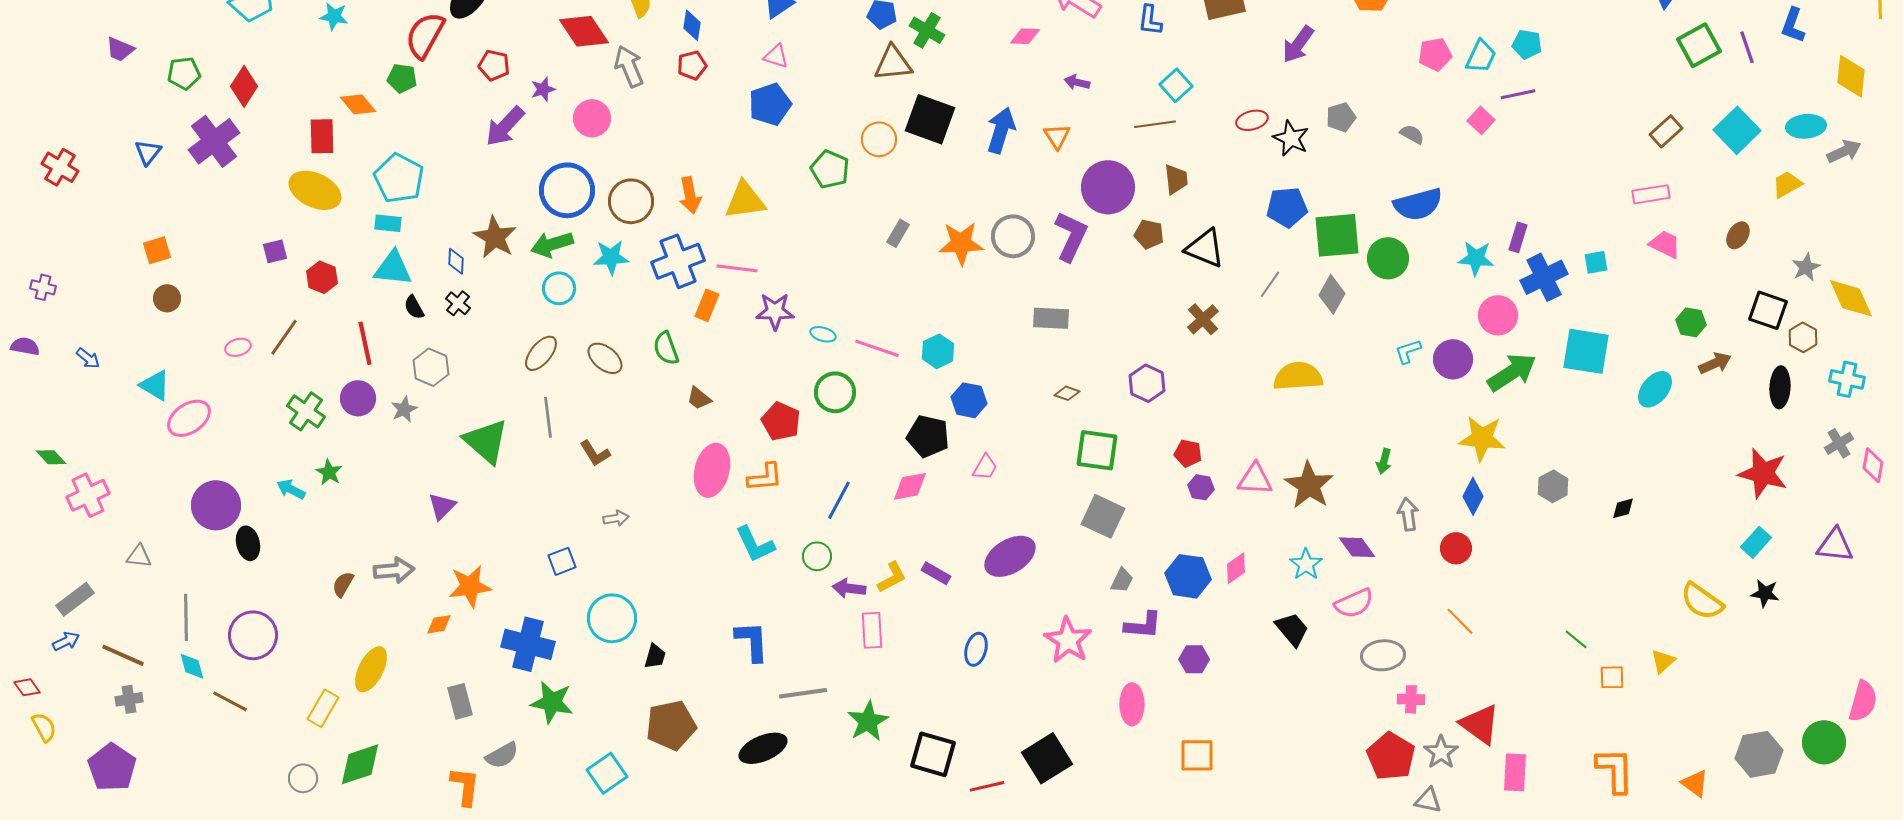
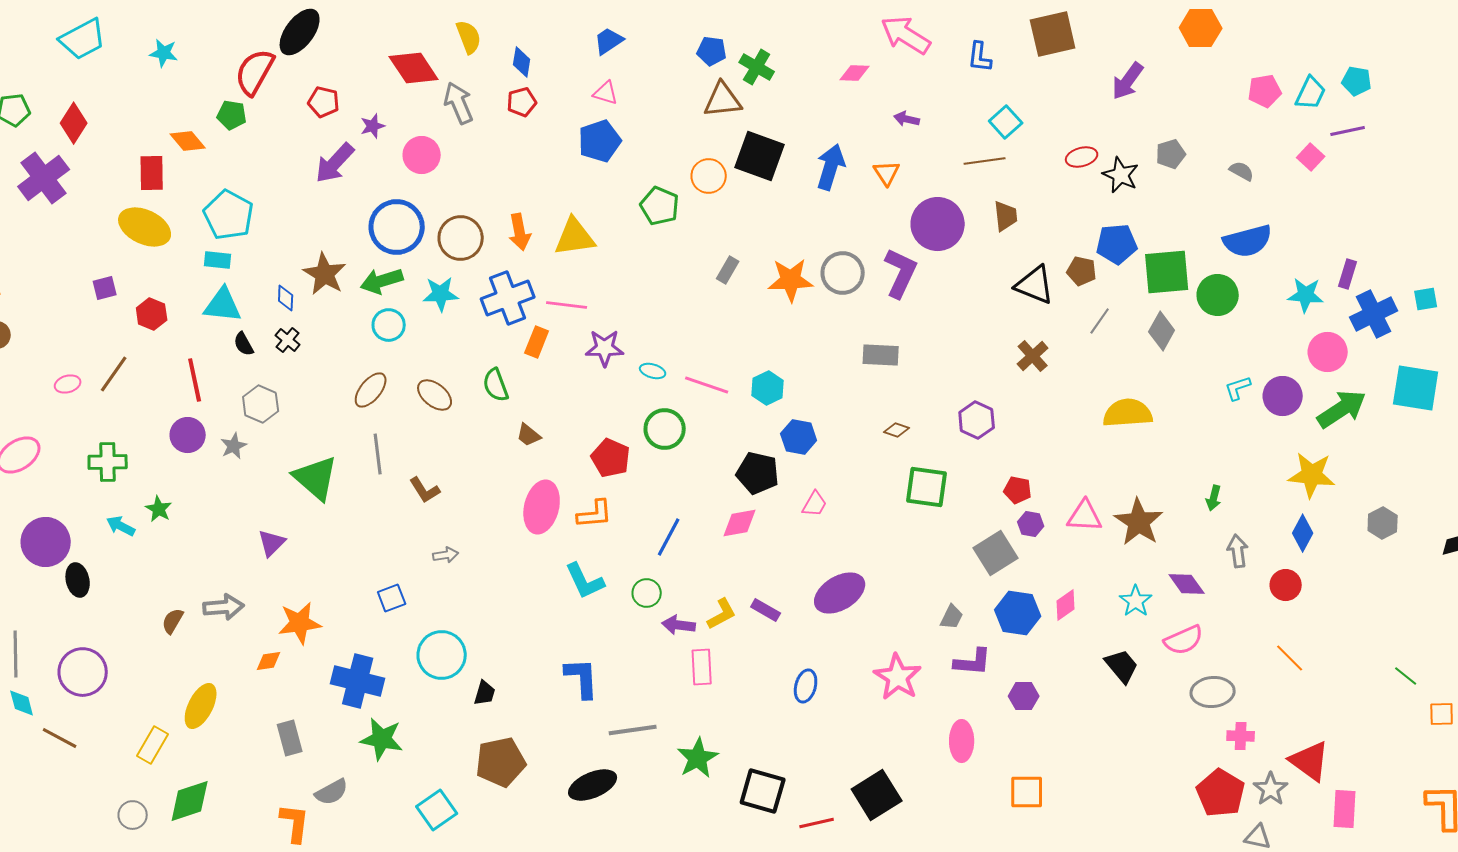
brown pentagon: (1149, 234) -> (1082, 271), moved
green cross: (306, 411) -> (108, 462), moved, turned -36
gray square: (1103, 516) -> (996, 553), moved, turned 33

